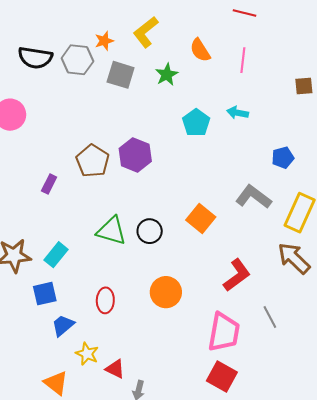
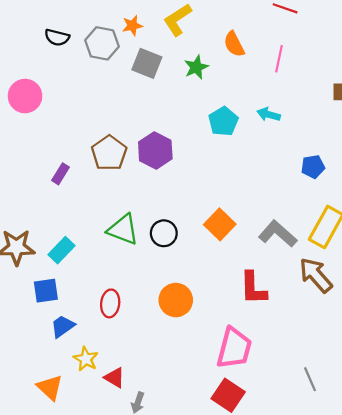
black semicircle: (35, 58) -> (57, 37), size x0.7
gray L-shape: (253, 197) -> (278, 234), moved
red L-shape: (237, 275) -> (253, 288), turned 120
gray line: (270, 317) -> (310, 379), moved

